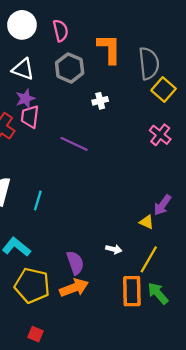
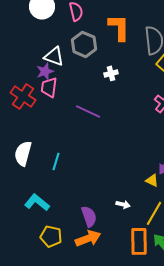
white triangle: (23, 69) -> (54, 56), moved
yellow pentagon: (32, 285) -> (51, 236), size x0.7

